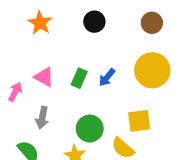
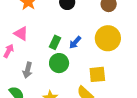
pink triangle: (44, 77) -> (21, 34), moved
green circle: (90, 129) -> (59, 63), moved

